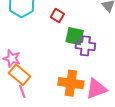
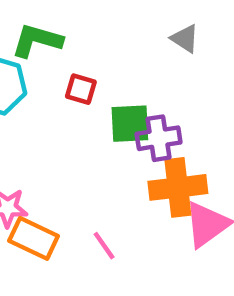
orange cross: (71, 83) -> (178, 187), moved
pink line: (22, 91) -> (104, 246), moved

